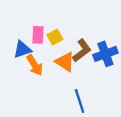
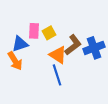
orange arrow: (35, 65) -> (15, 61), moved
blue line: (80, 101) -> (57, 75), moved

